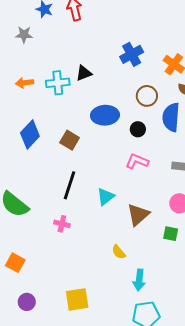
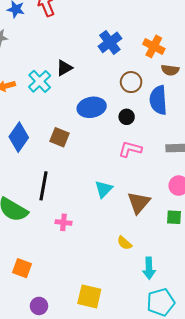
cyan cross: (58, 83) -> (40, 81), turned -30
black line: (69, 185) -> (43, 186), moved
yellow square: (77, 299) -> (89, 296), turned 30

